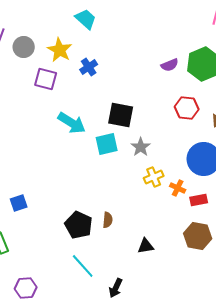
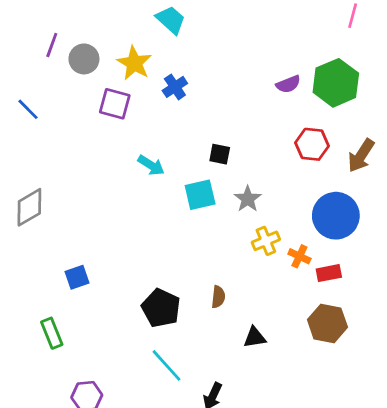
black square: (121, 115) -> (220, 154), size x0.6
cyan arrow: (72, 123) -> (151, 165), size x0.7
brown semicircle: (108, 220) -> (218, 297), moved

